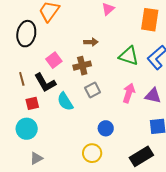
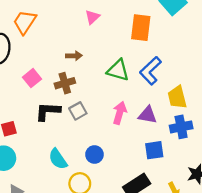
black L-shape: (45, 83) -> (48, 111), moved, turned 125
cyan semicircle: (65, 102) -> (58, 159), moved

